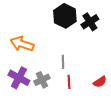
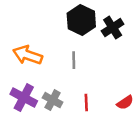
gray line: (63, 62) -> (74, 60), moved
gray cross: (42, 80) -> (53, 100), turned -35

